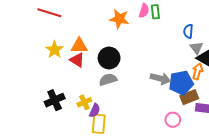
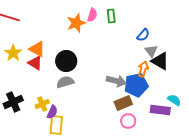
pink semicircle: (144, 11) -> (92, 15), moved
orange star: (119, 19) -> (76, 23), turned -30
blue semicircle: (188, 31) -> (143, 35), turned -144
orange triangle: (79, 46) -> (37, 49), turned 30
orange arrow: (197, 71) -> (143, 69), moved
brown rectangle: (189, 97) -> (123, 103), moved

